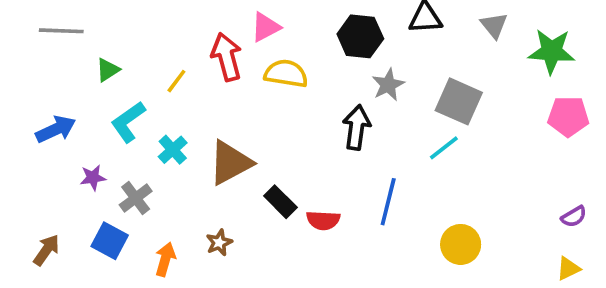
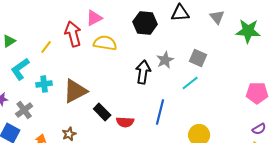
gray star: (388, 85) -> (165, 60), moved
gray square: (459, 101) -> (198, 58), size x0.7
pink pentagon: (568, 116) -> (257, 93), moved
cyan cross: (173, 150) -> (44, 84), turned 35
purple semicircle: (574, 217) -> (259, 129), moved

